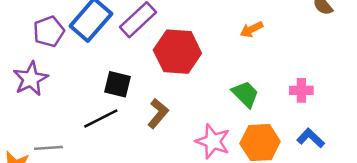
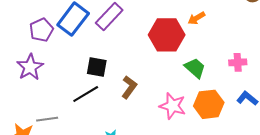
red hexagon: (177, 52) -> (167, 35), moved

